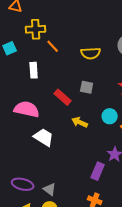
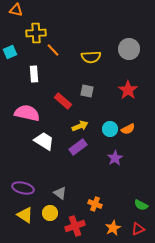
cyan circle: (110, 116) -> (110, 129), moved
yellow arrow: (80, 122) -> (80, 126), turned 133
purple rectangle: (98, 171) -> (78, 147), moved, turned 30
gray triangle: (50, 189) -> (60, 193), moved

